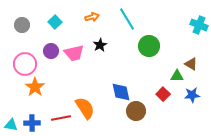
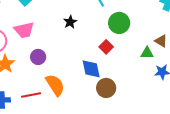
purple circle: (51, 51) -> (38, 57), moved
pink trapezoid: (74, 53) -> (24, 30), moved
red square: (163, 94) -> (106, 47), moved

